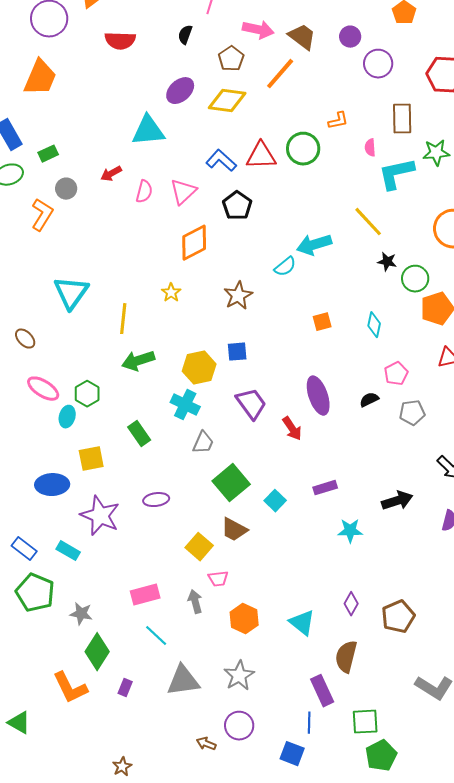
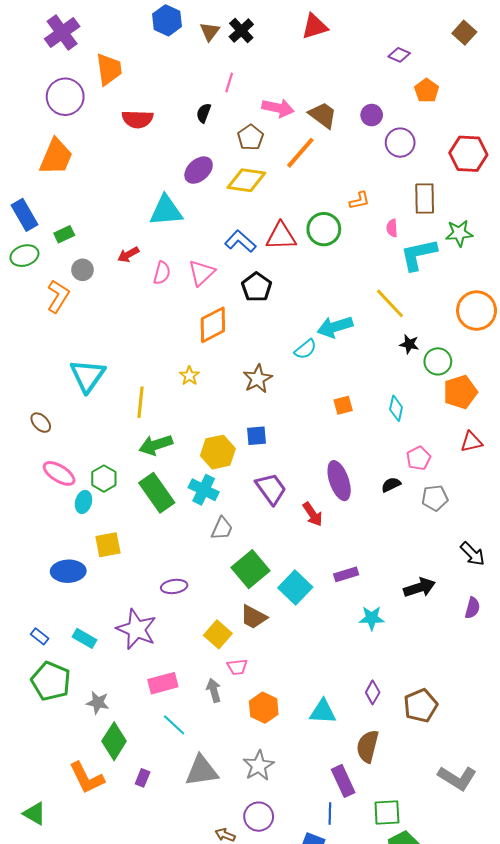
green rectangle: (139, 434) -> (157, 493), moved, size x1.5
cyan square: (275, 501) -> (295, 587), size x1.5
purple star: (100, 516) -> (136, 629), moved
blue rectangle: (24, 549) -> (40, 636), size x0.7
cyan triangle: (302, 623) -> (323, 712), turned -36

